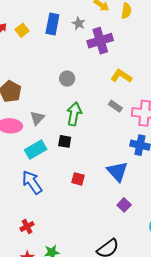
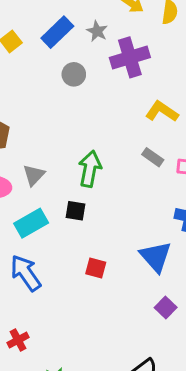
blue rectangle: (52, 24) -> (57, 32), turned 35
gray circle: (67, 79) -> (74, 74), moved

